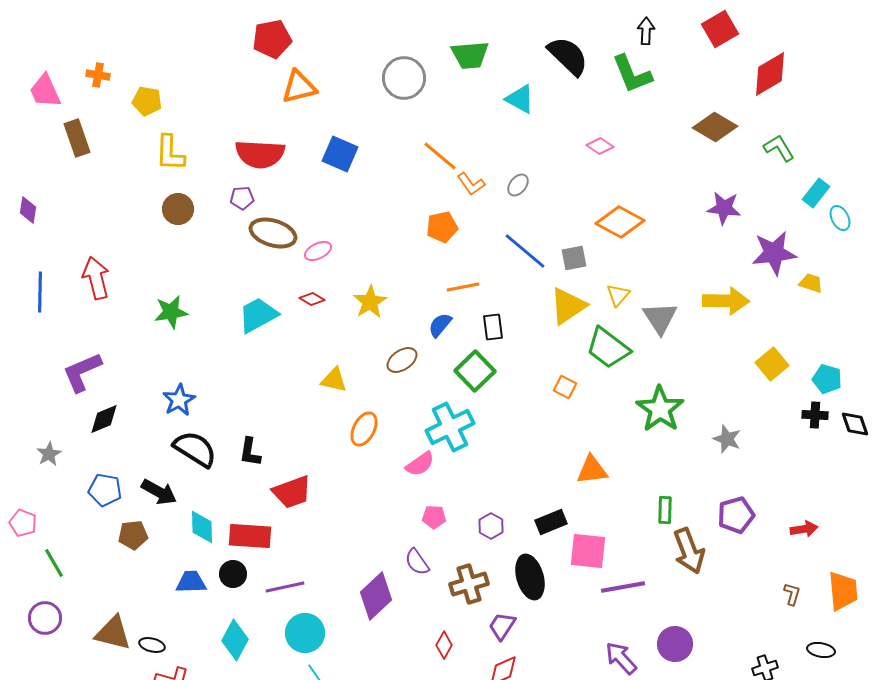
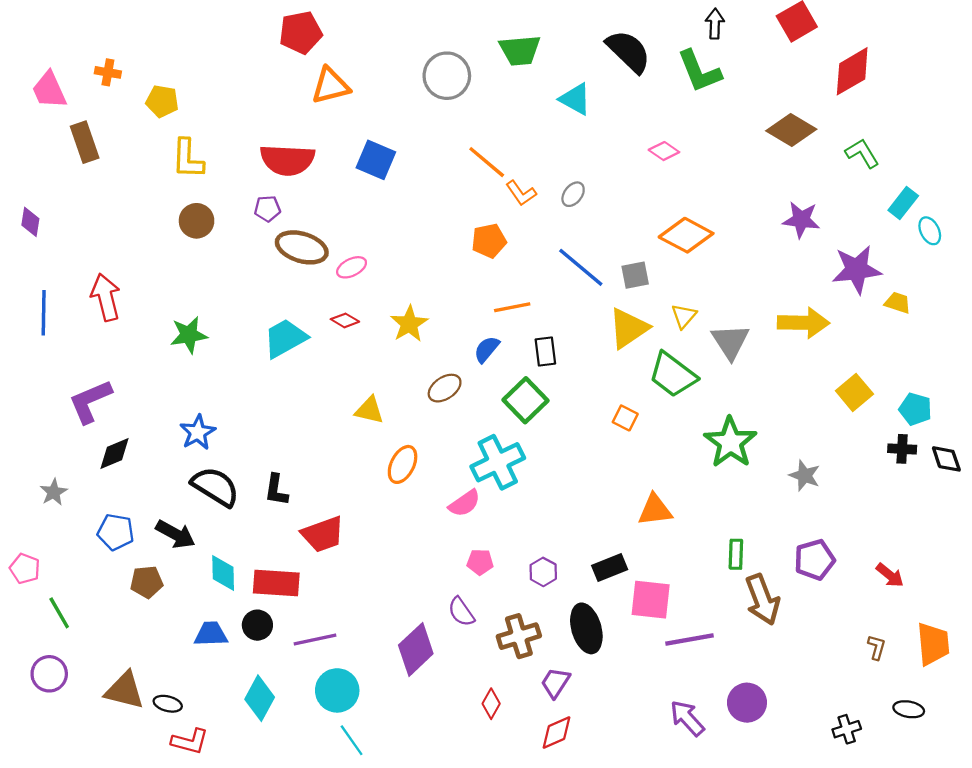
red arrow: (804, 529) -> (890, 575), turned 48

